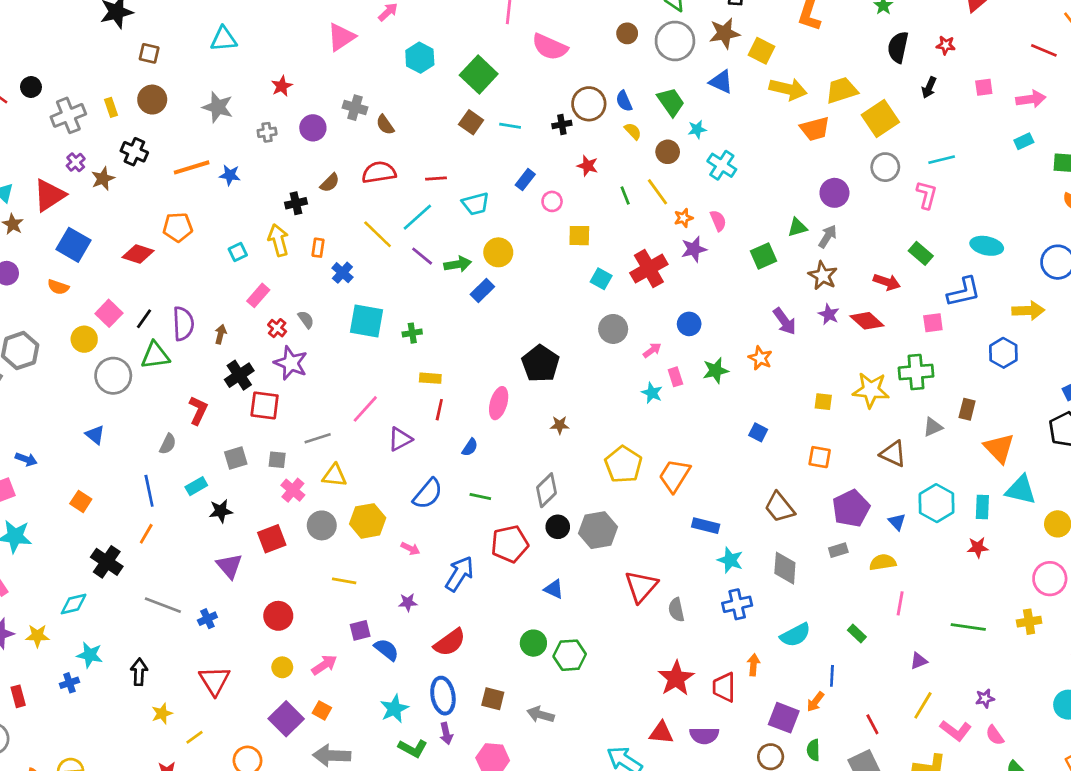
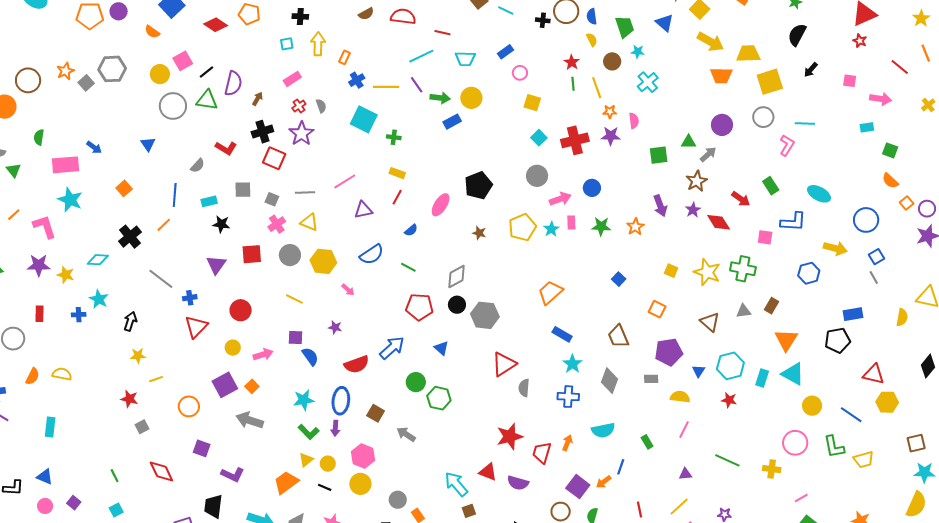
red star: (946, 45) -> (860, 41), moved
red star: (588, 166) -> (572, 62), moved
black cross: (296, 203) -> (300, 16), moved
yellow line: (378, 234) -> (386, 87), moved, turned -60
pink arrow: (652, 350) -> (560, 199), size x1.5
red L-shape: (198, 410) -> (226, 148), turned 80
yellow pentagon: (623, 464) -> (522, 227), moved
red star: (978, 547) -> (729, 400), moved
blue arrow: (460, 574) -> (392, 348), moved
red triangle: (214, 681) -> (196, 327), moved

